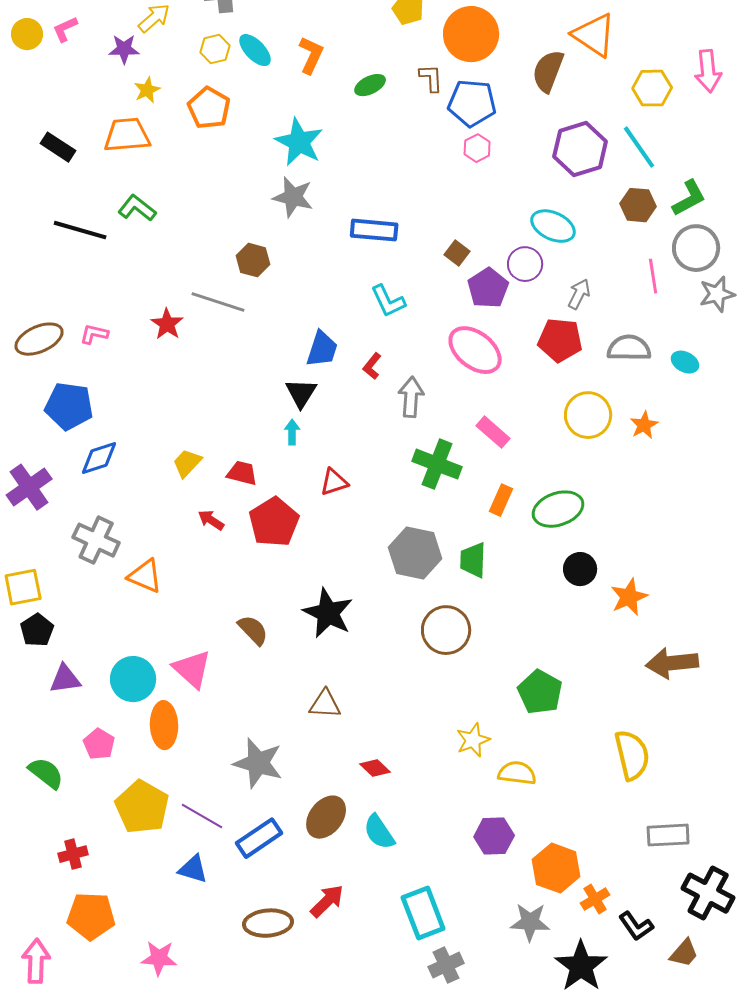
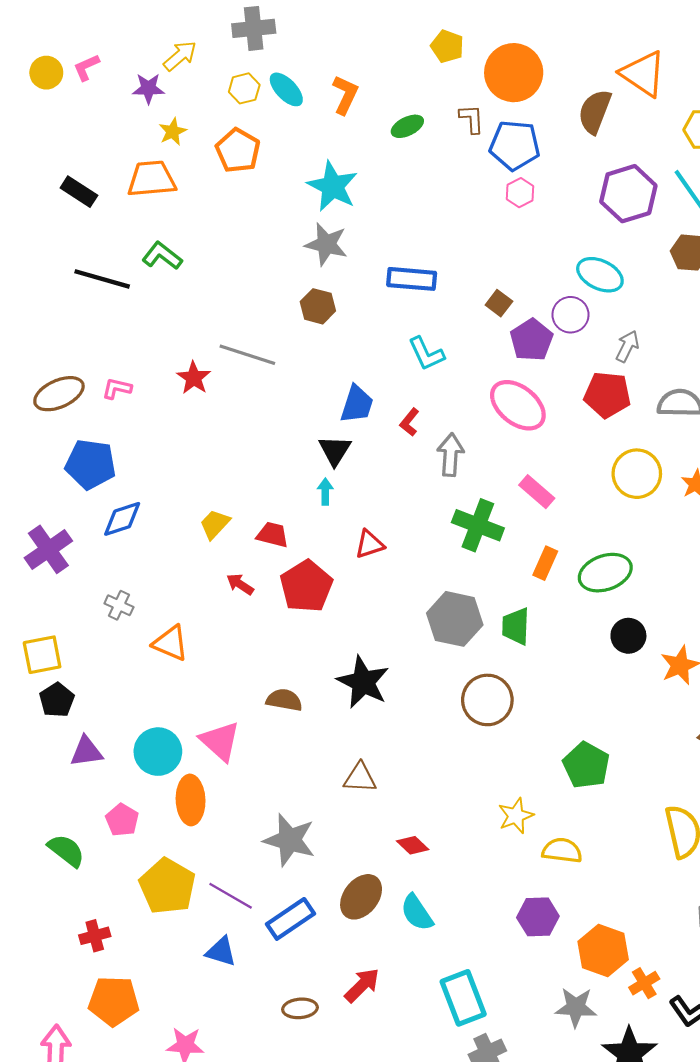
brown hexagon: (253, 260) -> (318, 306), moved
gray cross: (96, 540) -> (119, 605), size x0.6
brown semicircle: (253, 630) -> (284, 700), turned -36
brown ellipse: (268, 923) -> (300, 1008), size x0.7

